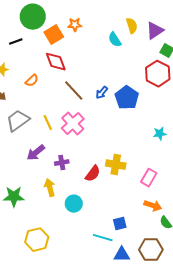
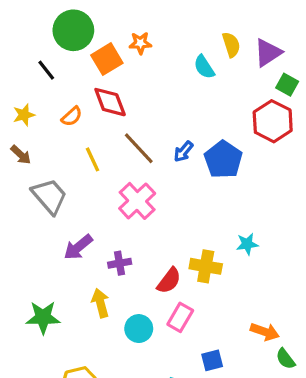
black line: (16, 42) -> (46, 70), turned 72
orange semicircle: (32, 81) -> (72, 116), moved
gray trapezoid: (18, 121) -> (49, 196), turned 85
yellow line: (48, 123) -> (92, 159), moved
cyan star: (160, 134) -> (247, 244), moved
pink rectangle: (149, 178) -> (180, 317), moved

